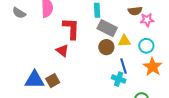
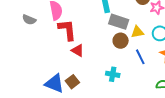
red L-shape: (71, 28) -> (67, 30), moved
cyan cross: (119, 79) -> (113, 74), moved
blue triangle: (35, 80) -> (54, 84), turned 30

